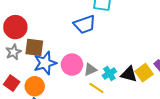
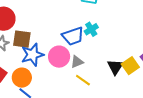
blue trapezoid: (85, 24) -> (73, 36), moved
cyan cross: (109, 74) -> (91, 29), moved
black triangle: (129, 74) -> (115, 67), turned 48

